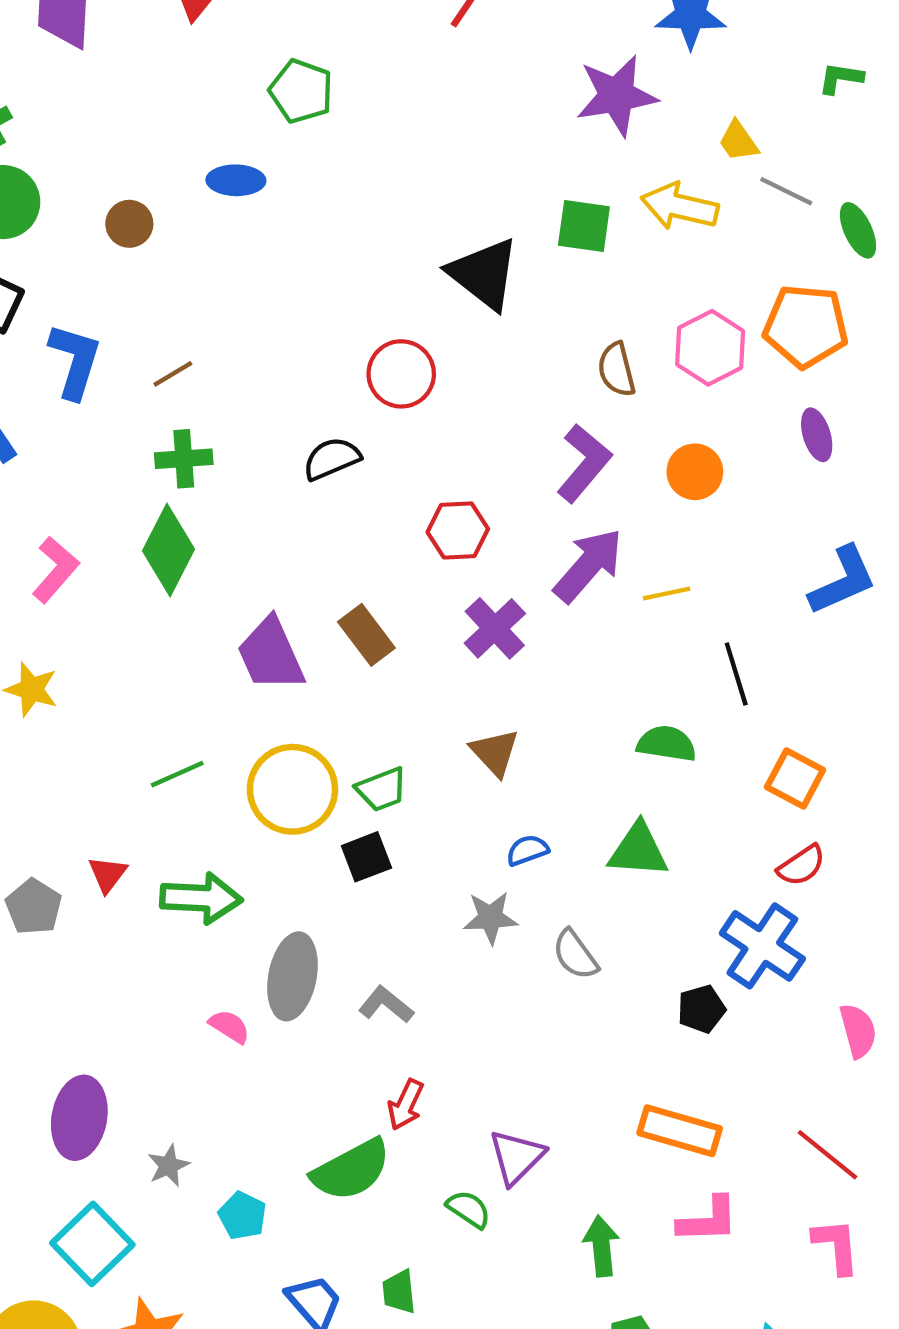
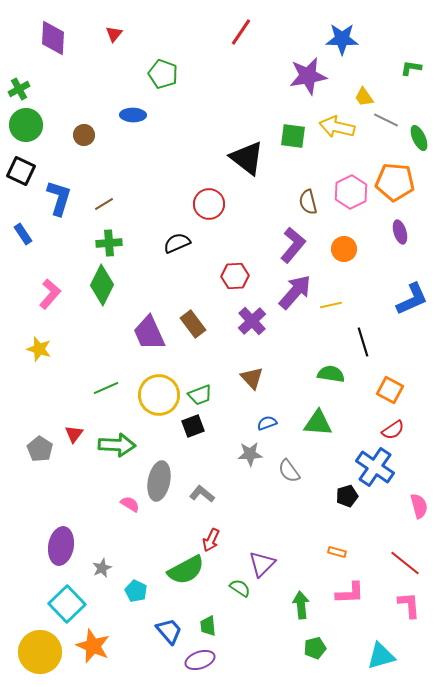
orange rectangle: (680, 1131) -> (337, 552), size x0.5

